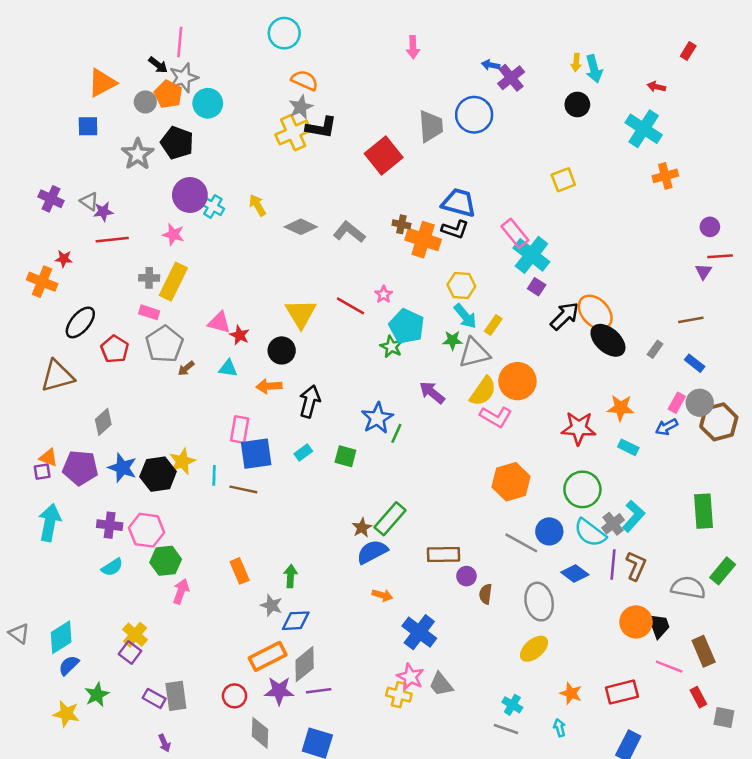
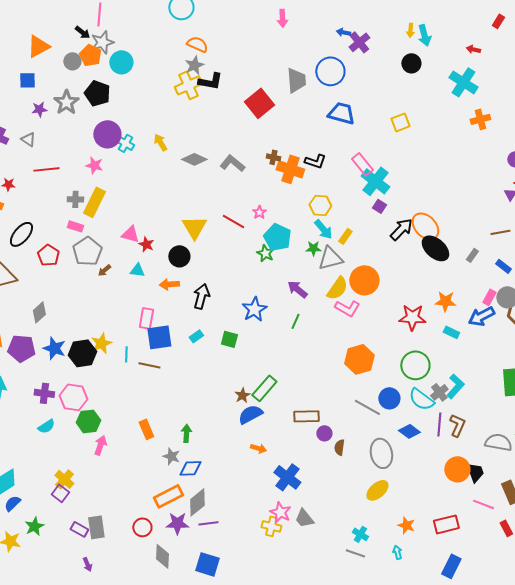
blue trapezoid: (459, 203) -> (341, 113), moved
purple star: (103, 212) -> (39, 109), moved
blue arrow: (667, 427) -> (481, 316), size x1.5
green line: (396, 433) -> (295, 321), moved

